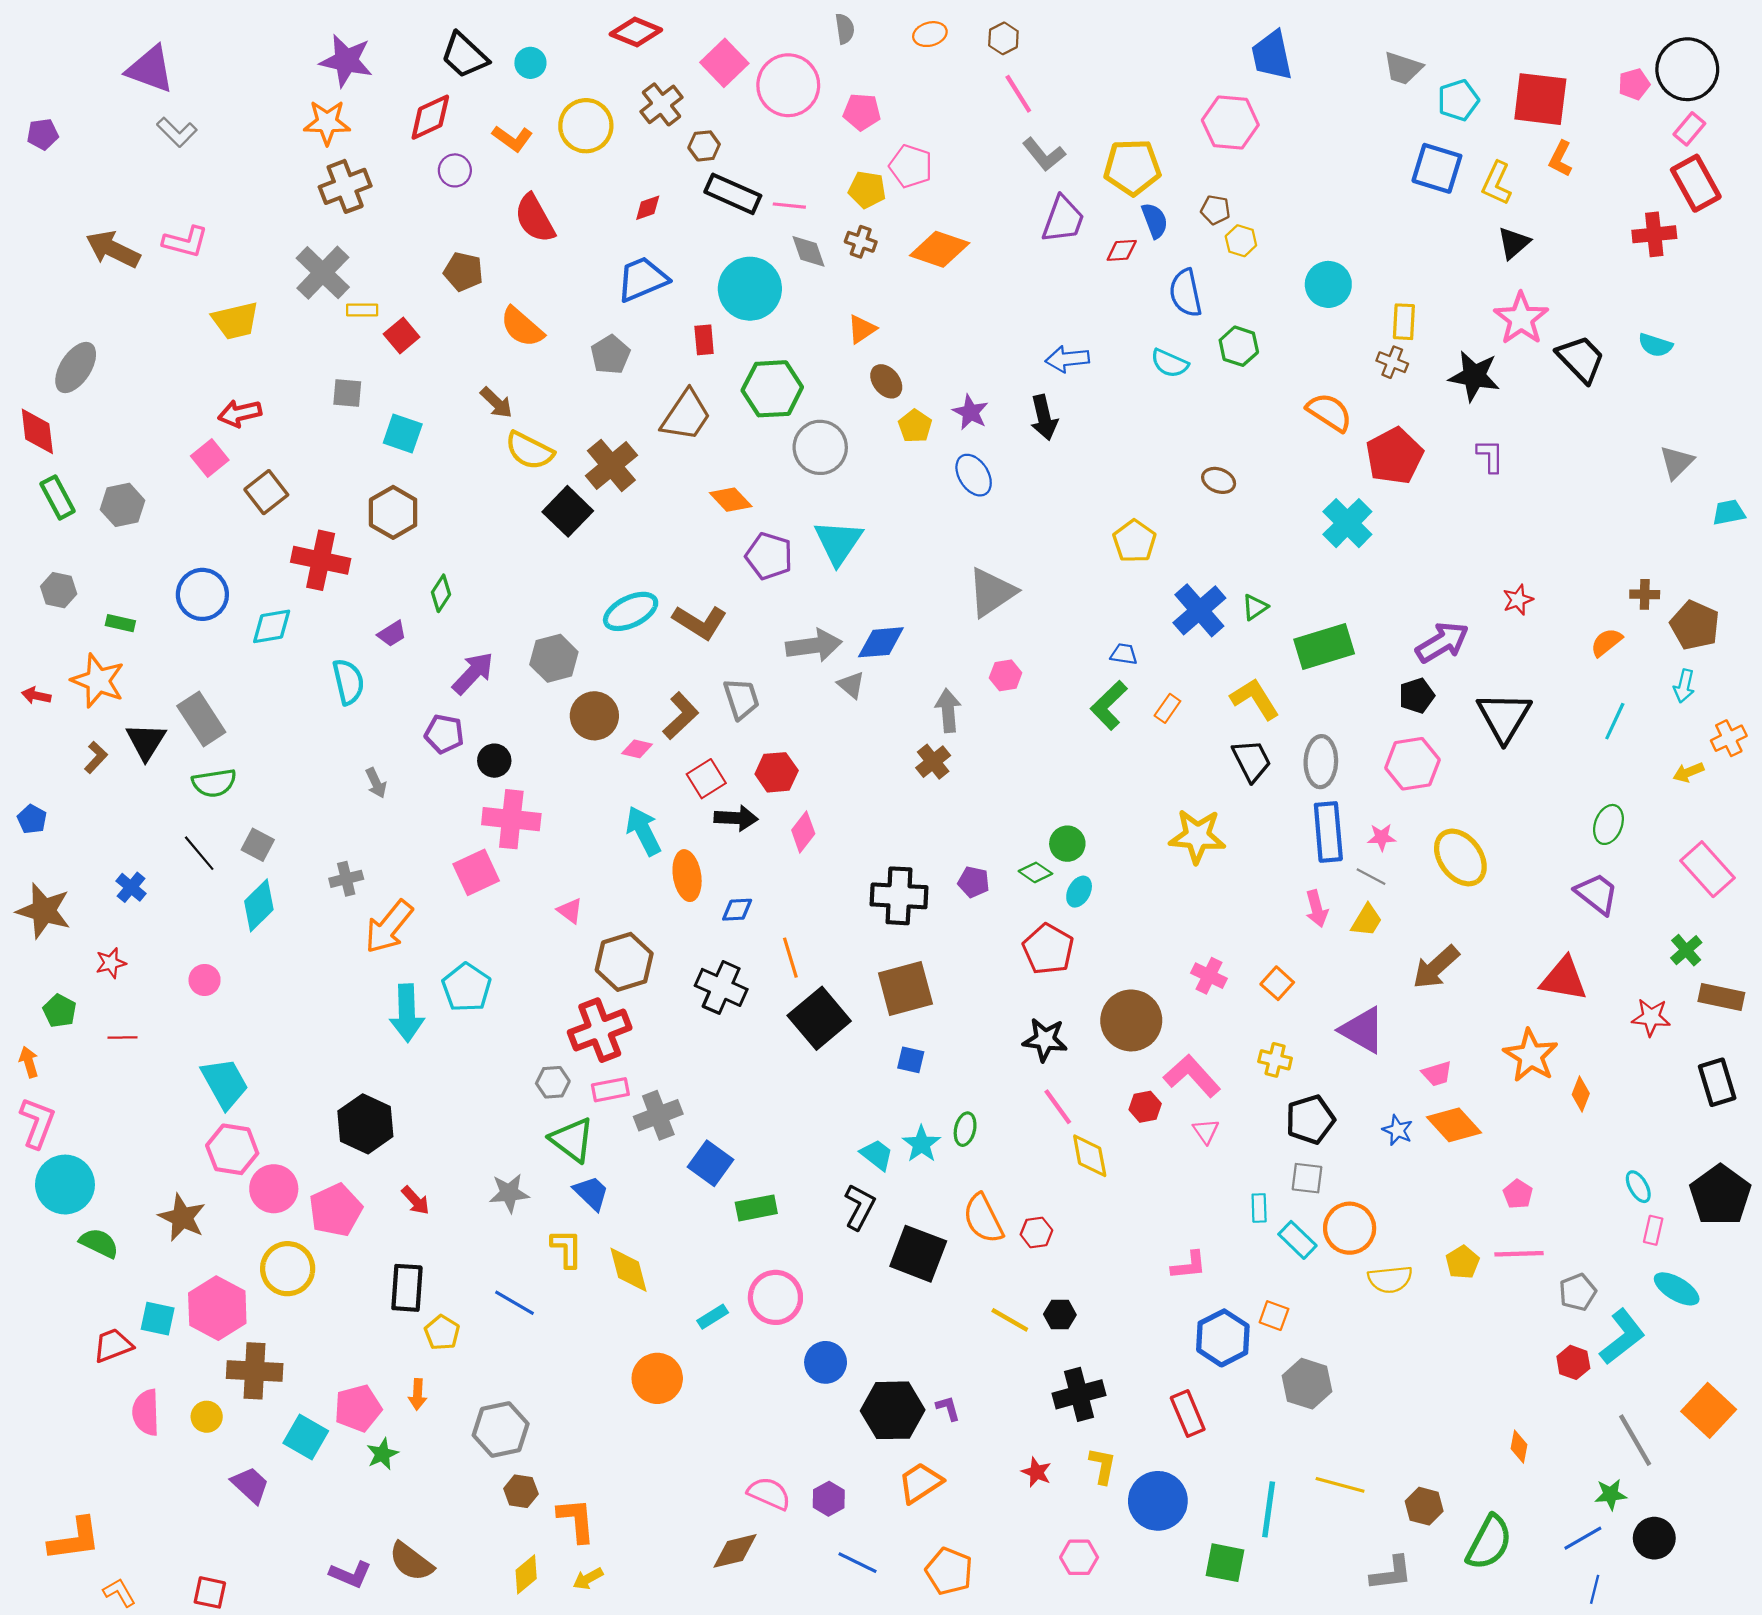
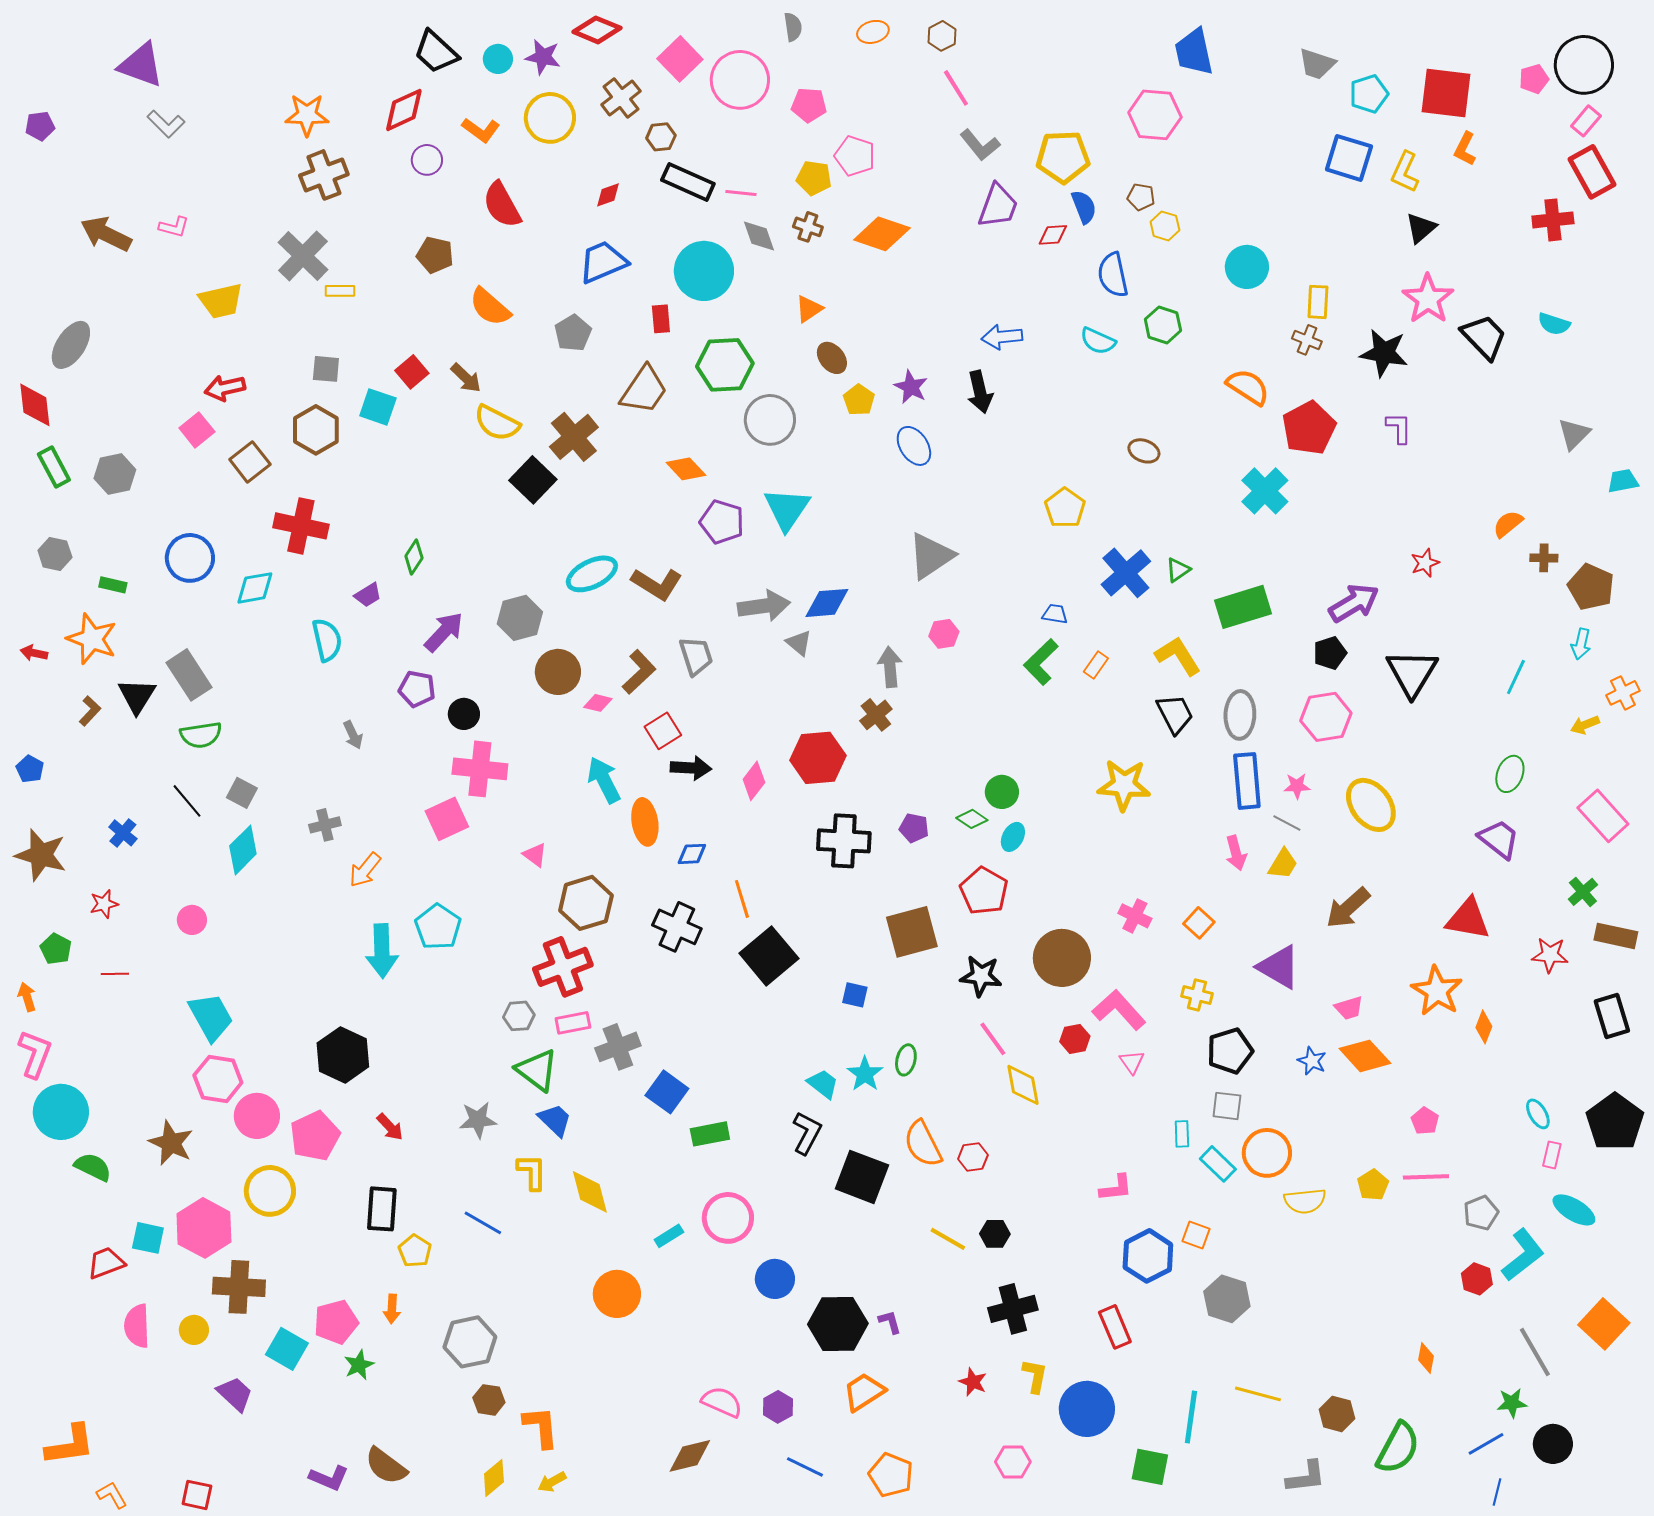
purple star: (346, 61) -> (543, 57), moved, size x0.7
pink L-shape: (185, 242) -> (174, 227), size x0.7
red square: (402, 336) -> (412, 372), moved
brown hexagon: (393, 512) -> (316, 430), moved
orange semicircle: (1606, 642) -> (1508, 524), moved
red hexagon: (777, 772) -> (818, 758), moved, size x1.4
orange arrow: (389, 927) -> (365, 870), size x0.7
brown square: (905, 989) -> (912, 932), moved

